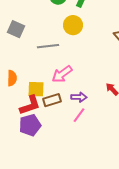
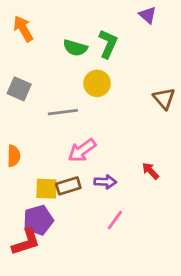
yellow square: (36, 89) -> (46, 189), moved
red L-shape: (30, 105) -> (26, 242), moved
pink line: (79, 115) -> (115, 220), moved

